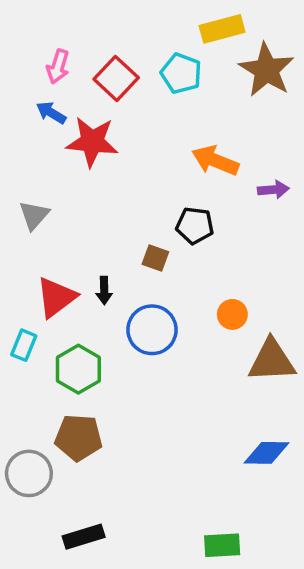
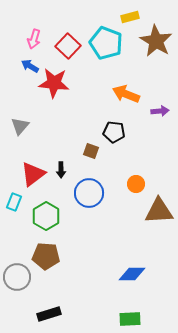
yellow rectangle: (222, 29) -> (130, 17), size x0.7
cyan pentagon: (181, 73) -> (106, 43), size x1.4
blue diamond: (267, 453) -> (132, 274), moved

